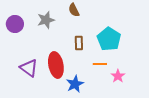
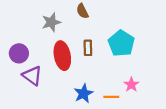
purple circle: (15, 24) -> (19, 53), moved
orange line: (100, 64) -> (111, 97), moved
red ellipse: (56, 65) -> (62, 56), moved

